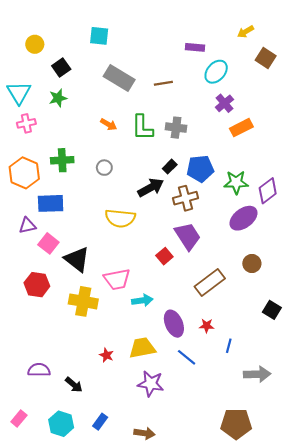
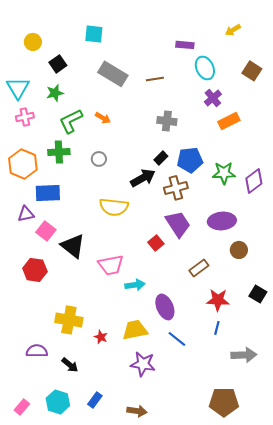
brown square: (266, 58) -> (252, 71), moved
cyan ellipse: (216, 72) -> (205, 68), turned -65
green L-shape: (142, 128) -> (71, 121), moved, turned 64
purple ellipse: (243, 218) -> (222, 221), moved, turned 32
brown rectangle: (210, 282) -> (199, 268), size x0.7
yellow cross: (83, 301) -> (69, 320), moved
red star: (207, 326) -> (218, 300), moved, size x1.6
pink rectangle: (19, 418) -> (22, 407), moved

